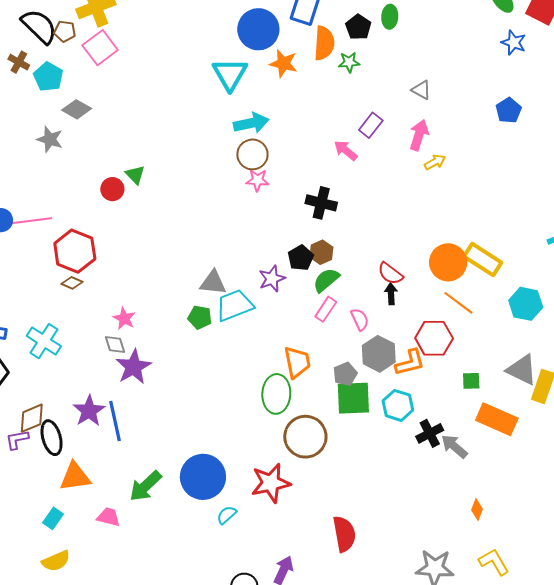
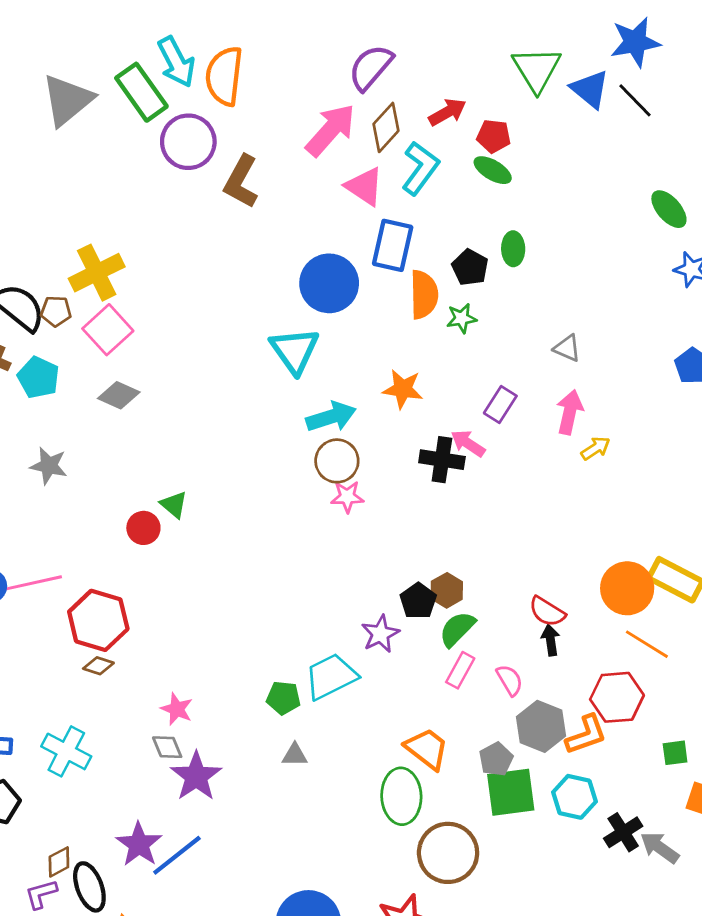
orange star: (283, 63) -> (403, 389), moved
gray diamond: (77, 109) -> (119, 395), moved
black cross: (321, 203) -> (442, 460), moved
gray triangle: (213, 283) -> (295, 755), moved, size x0.7
orange trapezoid: (297, 362) -> (427, 749), turned -36
brown diamond: (32, 418) -> (59, 862), size x0.7
blue line: (115, 421) -> (177, 855), turned 69

